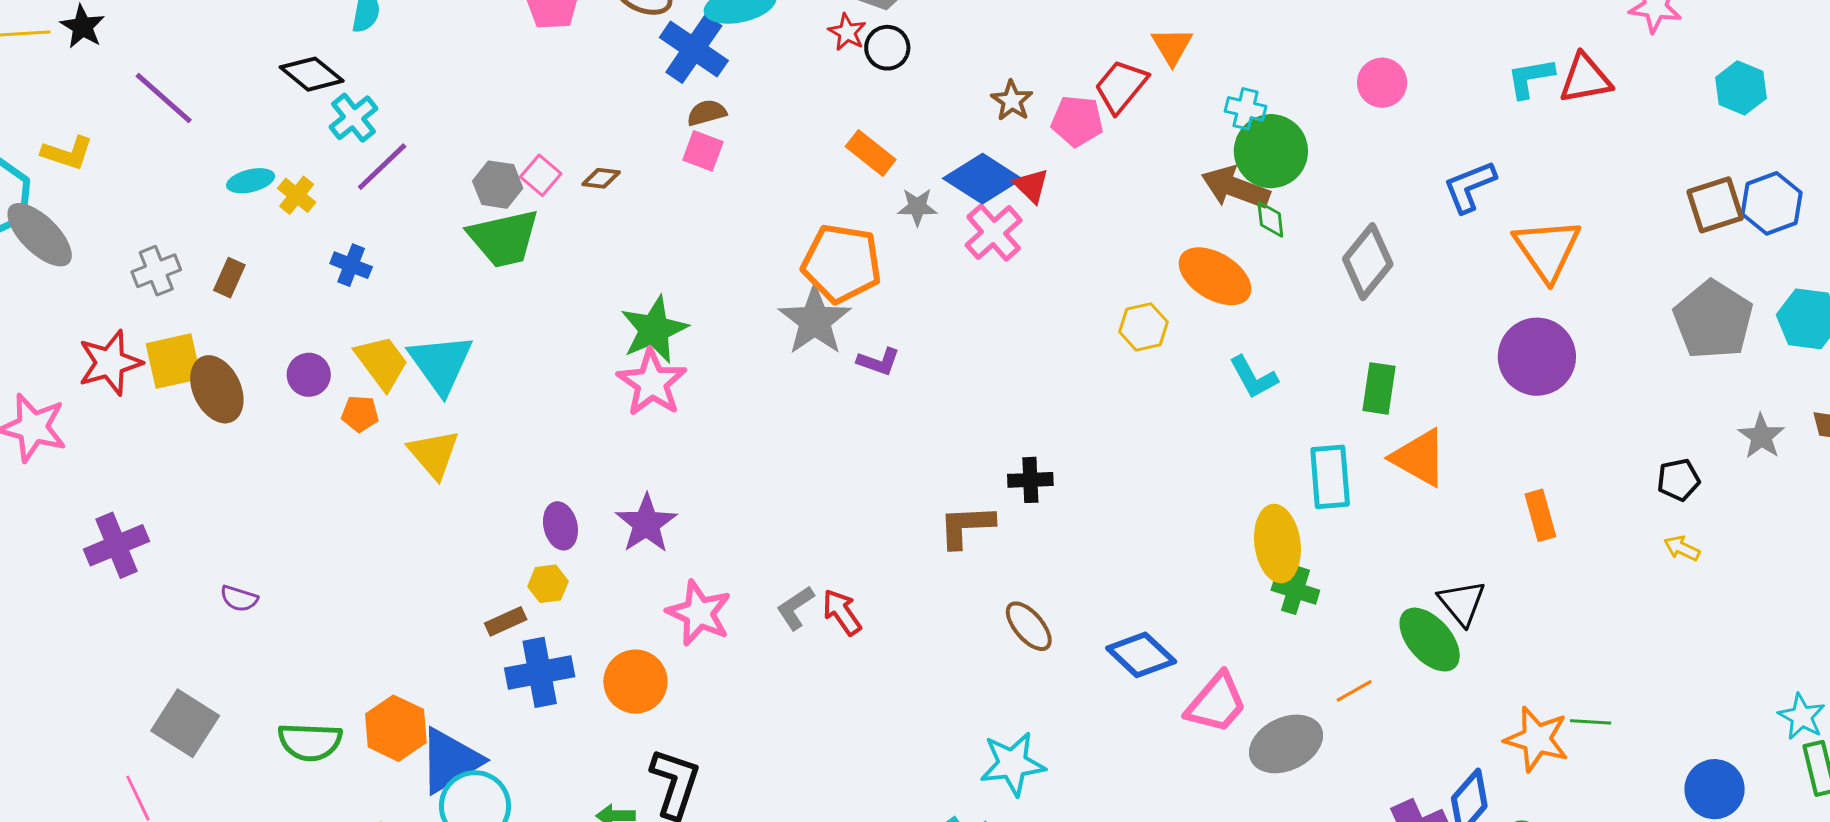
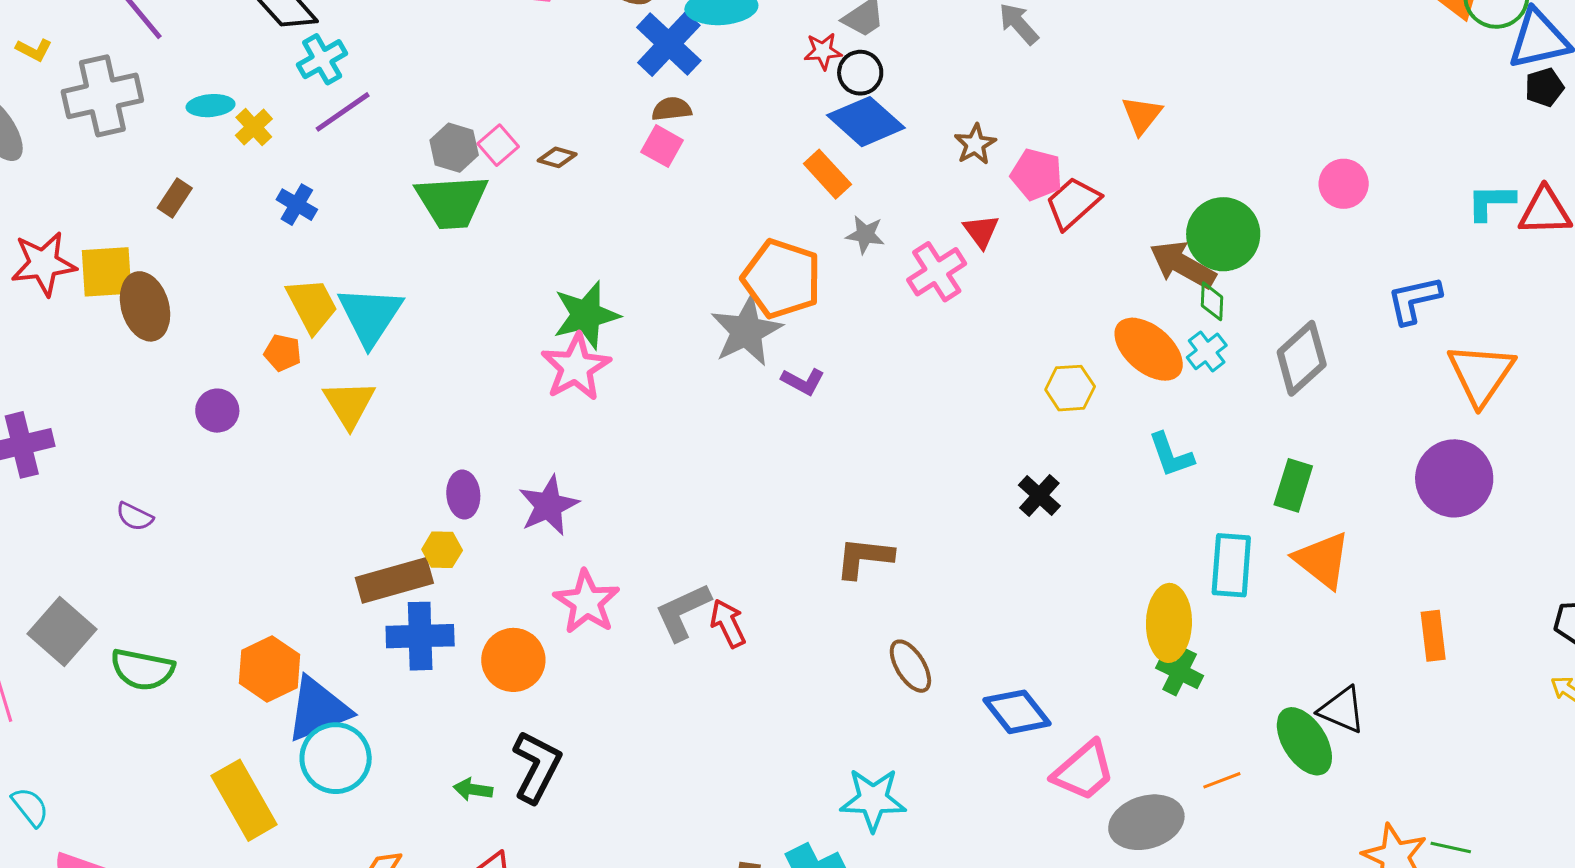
red star: (847, 32) -> (823, 51), turned 30
red trapezoid: (1121, 86) -> (1073, 203), moved
cyan cross: (1246, 109) -> (1207, 351), moved, turned 30
yellow L-shape: (67, 153) -> (34, 50), size x0.7
blue diamond: (982, 179) -> (866, 122), moved
gray cross: (156, 271) -> (102, 96), moved, size x1.6
purple circle: (309, 375) -> (217, 411), moved
black cross: (1030, 480) -> (1039, 495), moved, turned 36
black triangle: (1462, 603) -> (1342, 710), turned -36
gray L-shape: (795, 608) -> (683, 612), size x1.4
brown rectangle: (506, 621) -> (394, 580), size x1.8
green semicircle: (310, 742) -> (142, 669), moved

